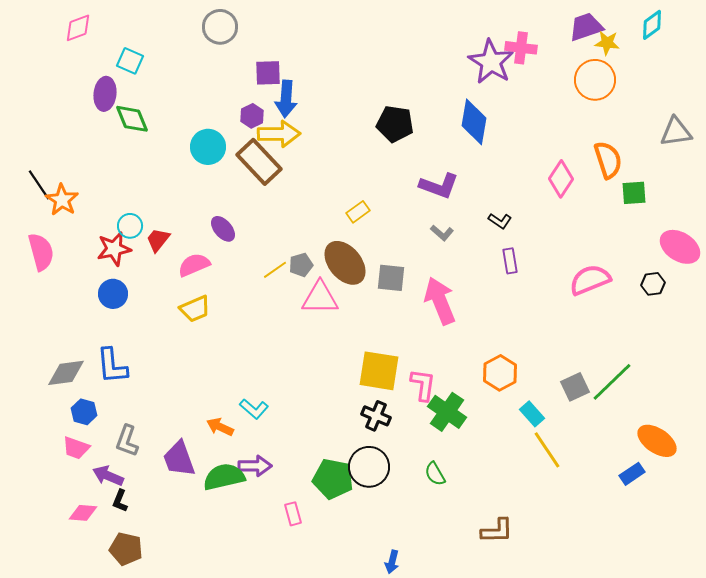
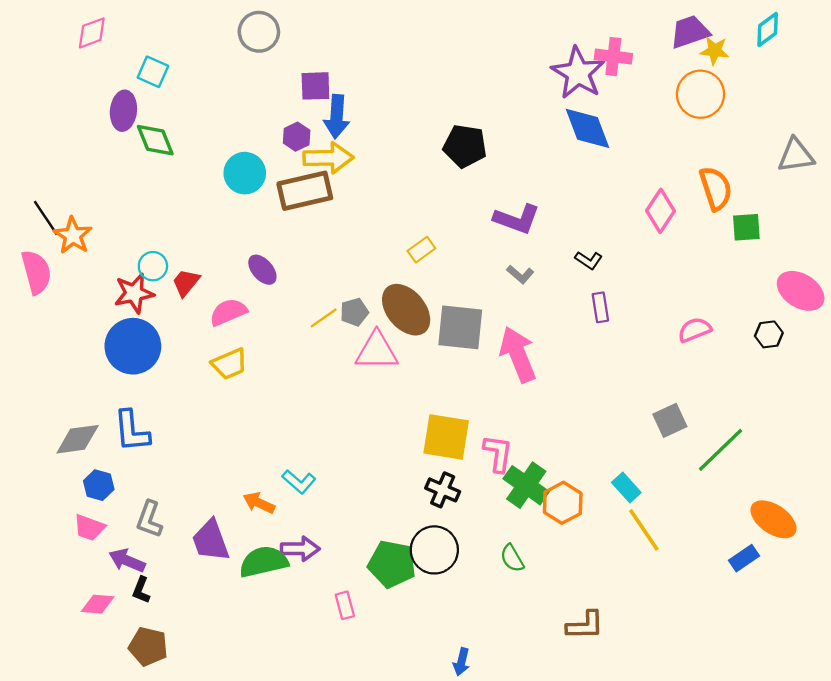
blue diamond: (474, 122) -> (587, 128), moved, turned -30
brown rectangle: (259, 162) -> (305, 191), turned -60
pink semicircle: (41, 252) -> (36, 272), moved
gray square: (391, 278) -> (460, 327), size x1.4
pink semicircle: (590, 280) -> (695, 330), size x0.7
blue circle: (113, 294) -> (133, 346), size x1.6
orange hexagon: (500, 373) -> (563, 503), moved
gray square: (575, 387) -> (670, 420), moved

